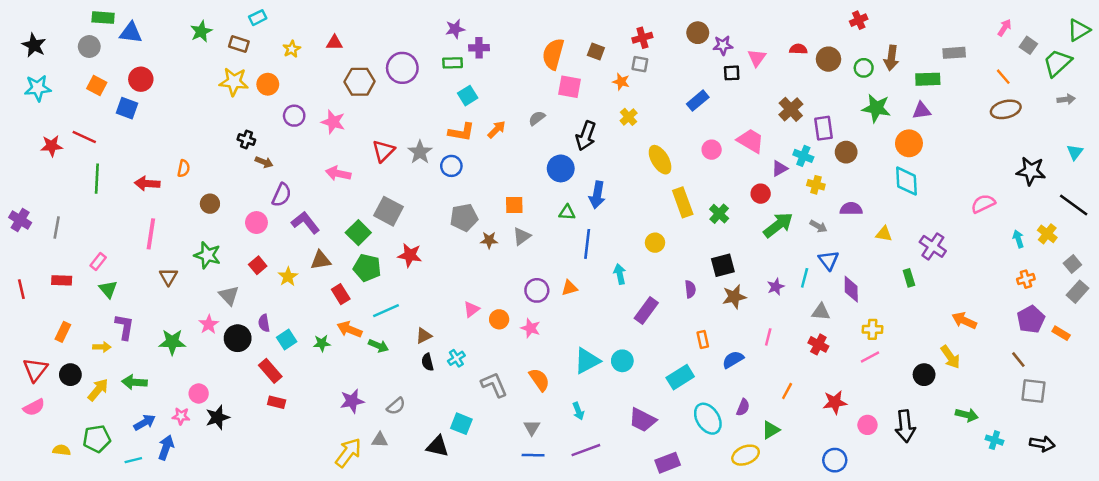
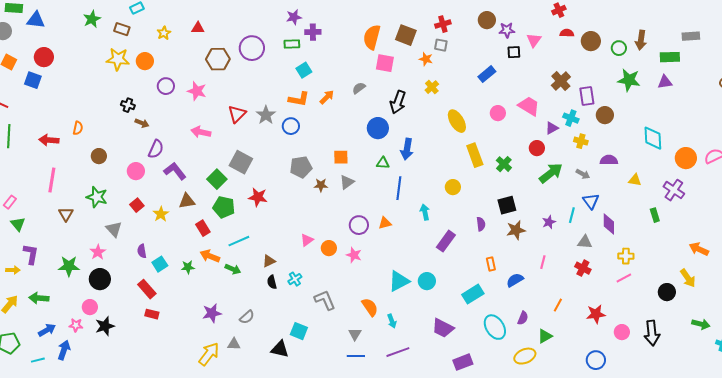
red cross: (859, 20) -> (559, 10), moved
brown square: (596, 52) -> (406, 35), size x1.5
orange circle: (909, 143) -> (686, 158), moved
black circle: (238, 338) -> (100, 279), moved
orange semicircle: (539, 380) -> (370, 307), moved

